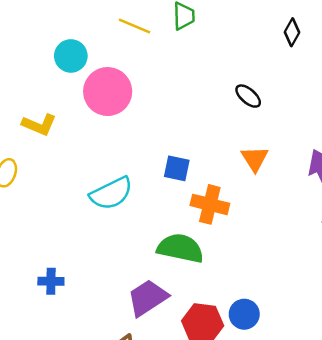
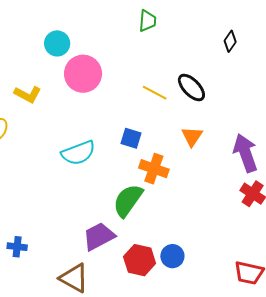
yellow line: (134, 26) -> (155, 93), moved
black ellipse: (248, 96) -> (191, 87), size x1.4
green semicircle: (180, 248) -> (128, 200), turned -72
blue cross: (51, 281) -> (17, 247), moved

